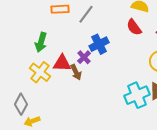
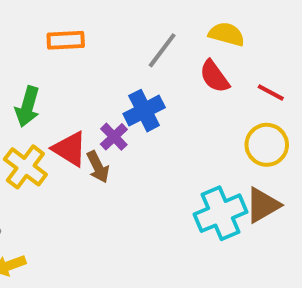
gray line: (86, 14) -> (162, 50), moved
red triangle: (62, 63) -> (70, 149), turned 30

